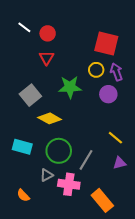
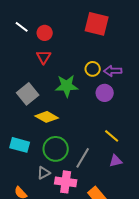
red square: (106, 44) -> (97, 24), moved
purple arrow: (116, 72) -> (113, 71), turned -72

